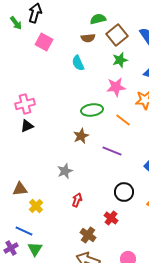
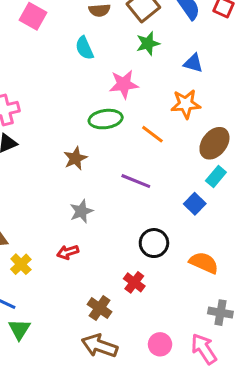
pink star: (116, 87) -> (124, 84), moved
brown star: (81, 136) -> (75, 158), moved
gray star: (65, 171) -> (81, 211), moved
red arrow: (77, 200) -> (68, 252), moved, turned -128

